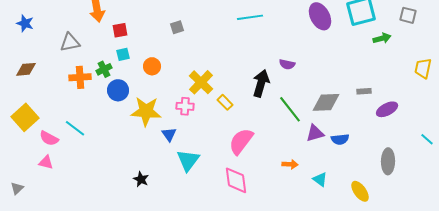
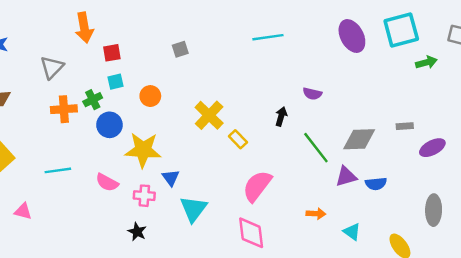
gray triangle: (70, 42) -> (52, 67), turned -35
black arrow: (261, 83) -> (281, 116), size x0.6
pink cross: (185, 106) -> (144, 196), moved
cyan line: (75, 128) -> (58, 170), turned -45
pink semicircle: (49, 138) -> (107, 182), moved

